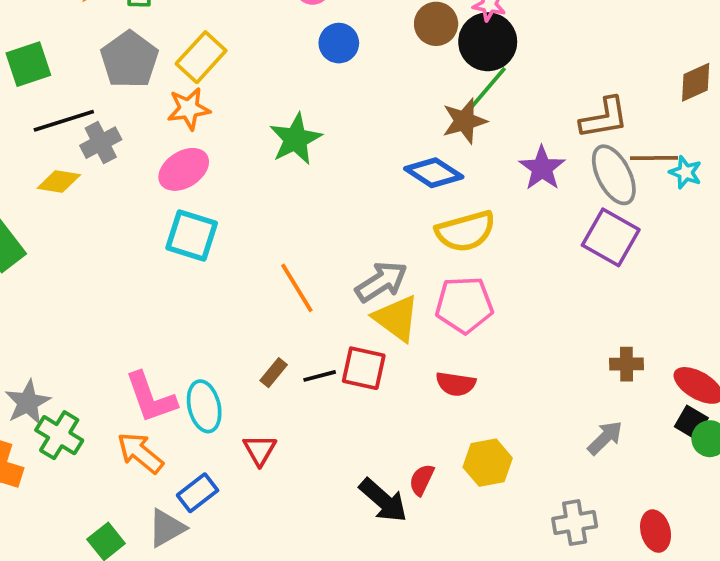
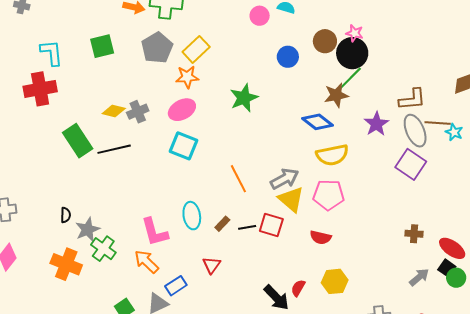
blue circle: (339, 43) -> (288, 57), moved
black line: (64, 121) -> (114, 149), moved
gray cross: (101, 143) -> (138, 112), moved
cyan ellipse: (204, 406) -> (192, 216), moved
gray arrow: (605, 438) -> (419, 277), moved

